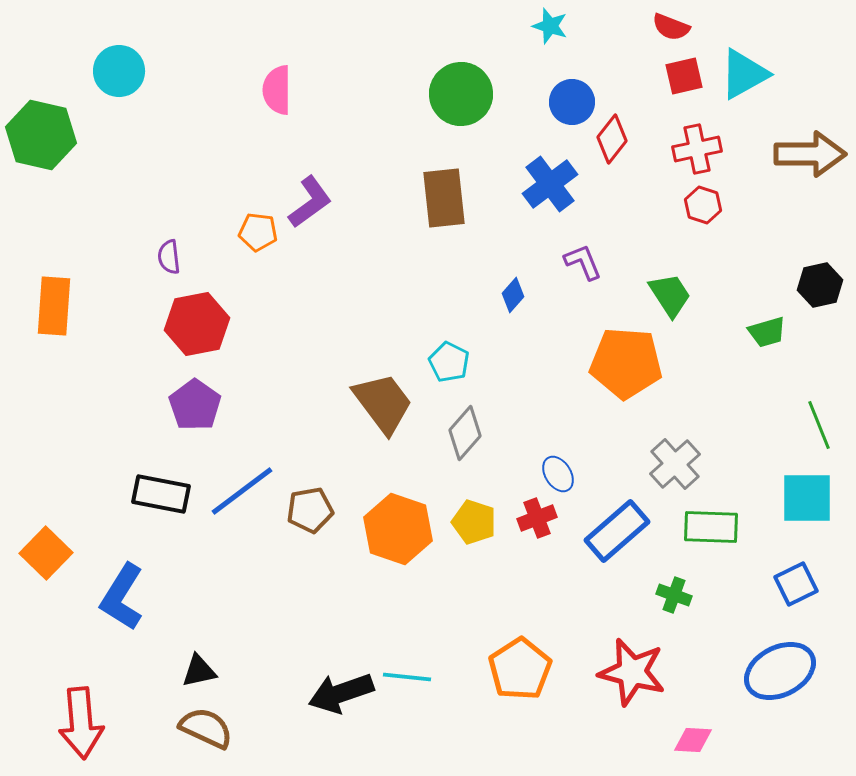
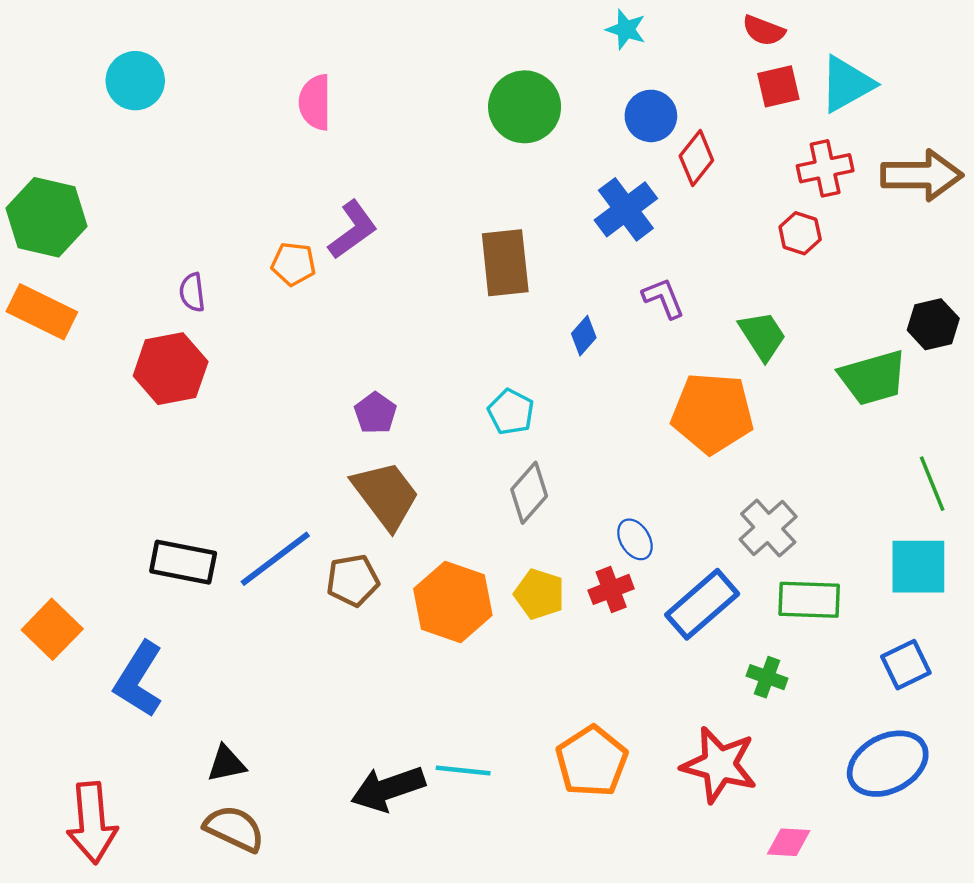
green hexagon: (41, 135) -> (46, 217), moved
red cross: (697, 149) -> (825, 168), moved
brown rectangle: (444, 198) -> (505, 263), moved
orange rectangle: (54, 306) -> (42, 312), moved, turned -68
red hexagon: (197, 324) -> (171, 369), moved
green trapezoid: (767, 332) -> (873, 378), size x1.6
brown trapezoid: (383, 403) -> (386, 495), moved
purple pentagon: (195, 405) -> (375, 413), moved, size x0.7

